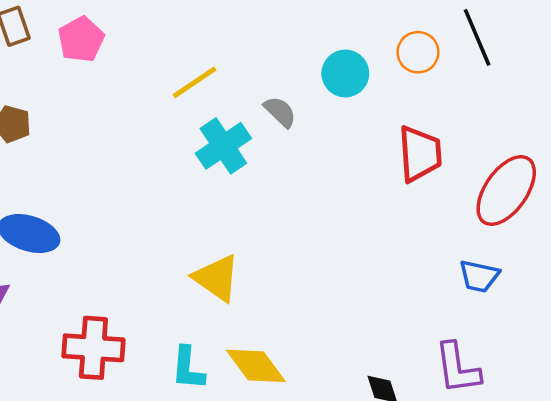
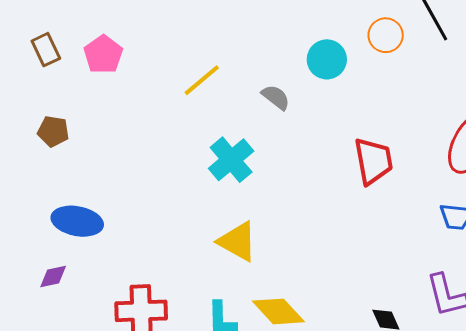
cyan cross: (223, 146) -> (231, 160), moved
red trapezoid: (420, 154) -> (373, 161), moved

